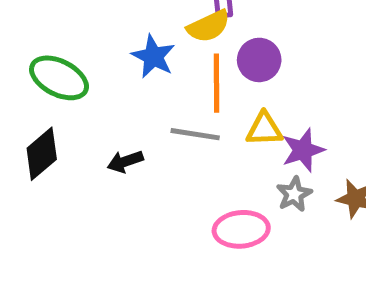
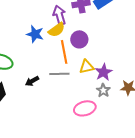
blue star: (153, 56) -> (35, 34), moved
black arrow: (125, 161) -> (32, 81), moved

